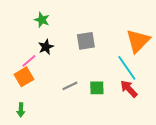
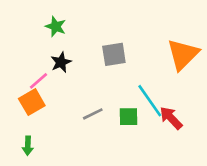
cyan line: (127, 68) -> (150, 101), moved

